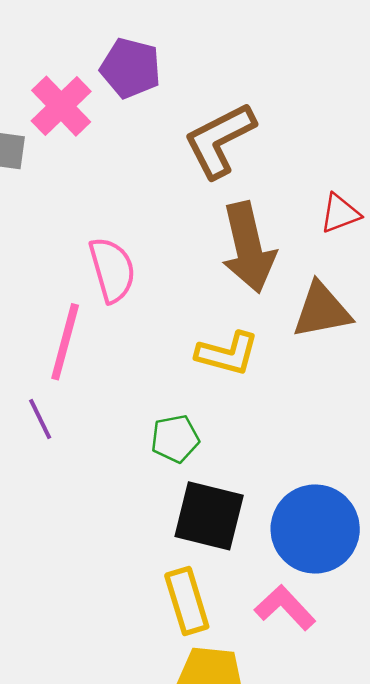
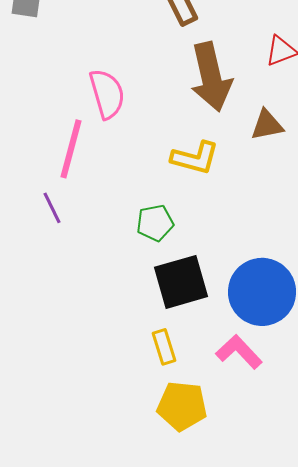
brown triangle: (322, 310) -> (267, 125), size x0.7
black square: (209, 516) -> (181, 282), turned -30
yellow rectangle: (187, 601) -> (164, 347), size x0.7

